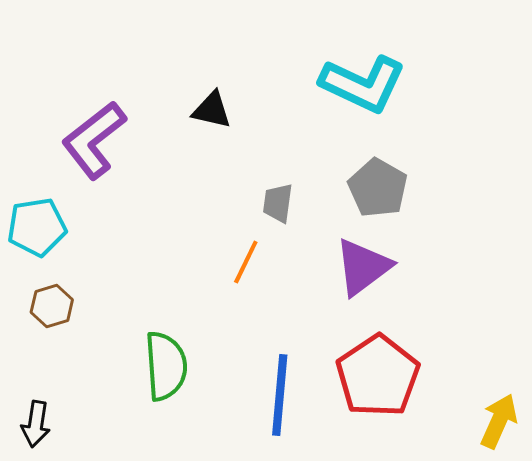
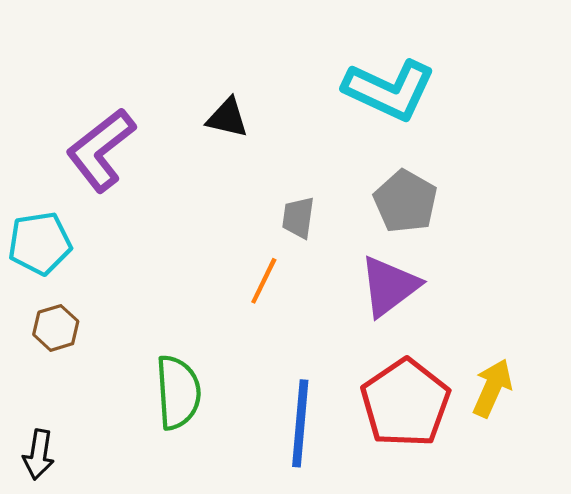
yellow arrow: (499, 421) -> (492, 388), moved

